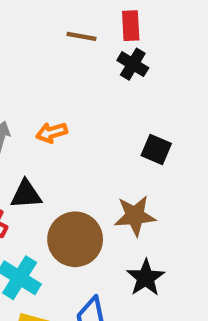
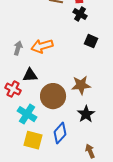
orange arrow: (52, 132) -> (42, 46), size x1.5
black square: (156, 150) -> (91, 41), moved

